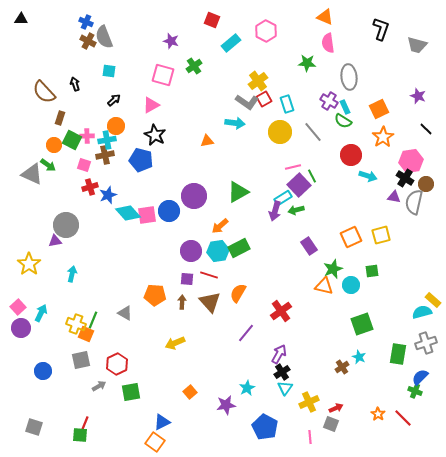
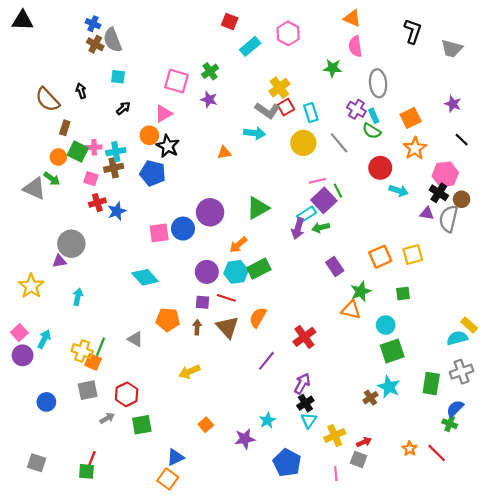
black triangle: (21, 19) -> (23, 20), size x1.5
purple star: (171, 41) -> (209, 100), moved
orange circle: (116, 126) -> (149, 135), moved
cyan diamond: (128, 213) -> (145, 277), moved
cyan circle: (351, 285) -> (386, 325), moved
cyan star: (359, 357) -> (389, 387), size x1.5

